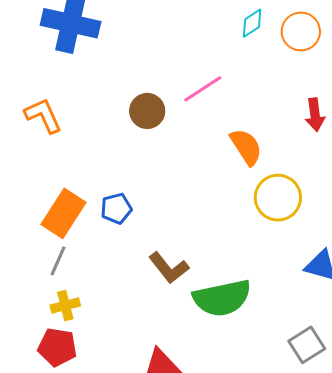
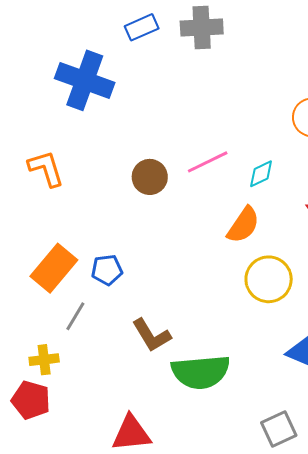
cyan diamond: (252, 23) -> (261, 174), moved
orange semicircle: (246, 147) -> (243, 225), turned 60
gray line: (58, 261) -> (75, 316), moved

